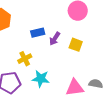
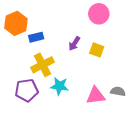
blue rectangle: (38, 33) -> (36, 37), moved
yellow cross: (25, 59) -> (42, 65), size x1.5

